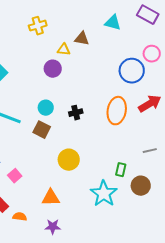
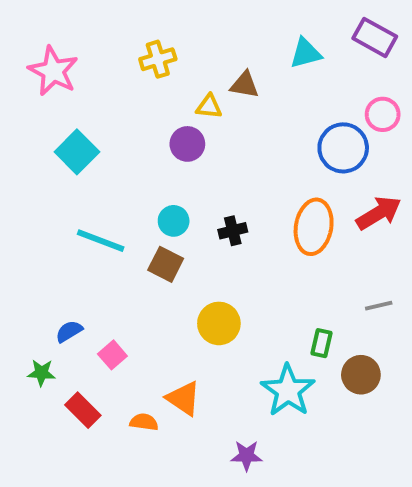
cyan triangle: (113, 23) -> (306, 53), turned -30
orange triangle: (51, 198) -> (183, 398), turned 36
orange semicircle: (20, 217) -> (144, 422), moved
purple star: (53, 227) -> (247, 456), moved

